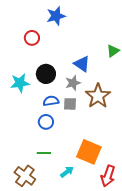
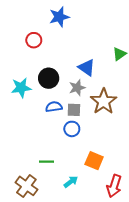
blue circle: (46, 122) -> (72, 129), moved
orange square: (89, 152) -> (94, 161), size x0.7

